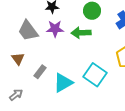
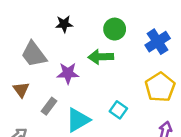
purple star: (55, 29) -> (68, 73), moved
cyan square: (95, 75) -> (118, 110), size x0.6

